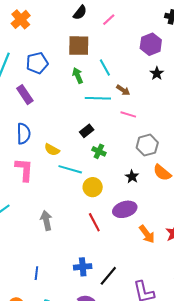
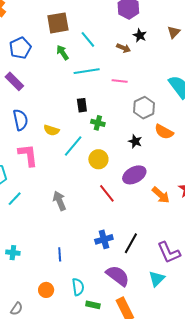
brown arrow: (123, 90) -> (124, 48), moved
black rectangle: (87, 131) -> (82, 105), turned -48
cyan line: (70, 169) -> (73, 146), turned -55

